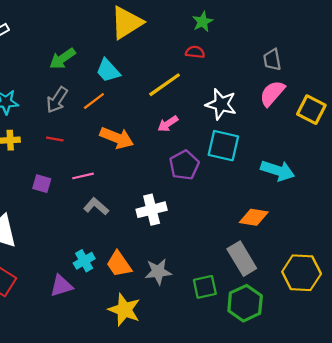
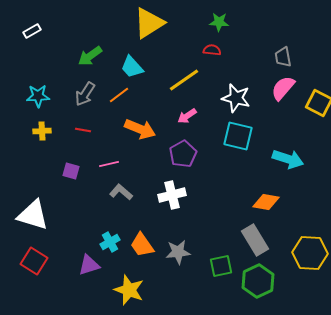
green star: (203, 22) -> (219, 22), turned 30
purple pentagon: (184, 165) -> (183, 154), moved
yellow star: (124, 310) -> (129, 290), moved

